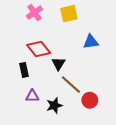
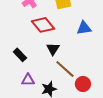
red diamond: (39, 49) -> (43, 25), moved
black rectangle: (24, 70) -> (20, 55), turned -32

